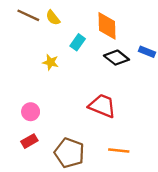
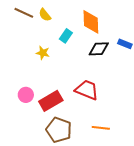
black diamond: (116, 58) -> (99, 49), turned -40
red rectangle: (29, 141) -> (51, 101), moved, size x1.6

